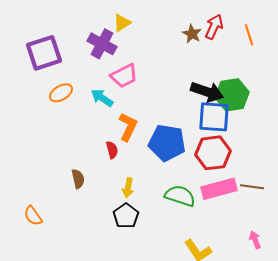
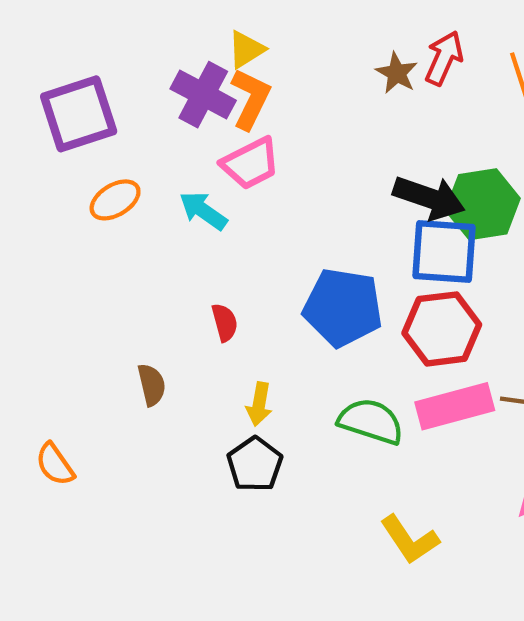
orange L-shape: (128, 127) -> (250, 99), moved

